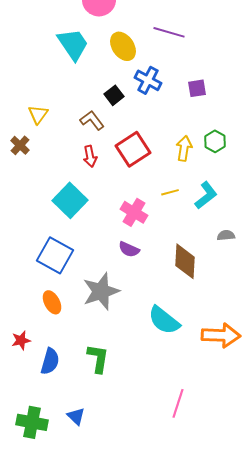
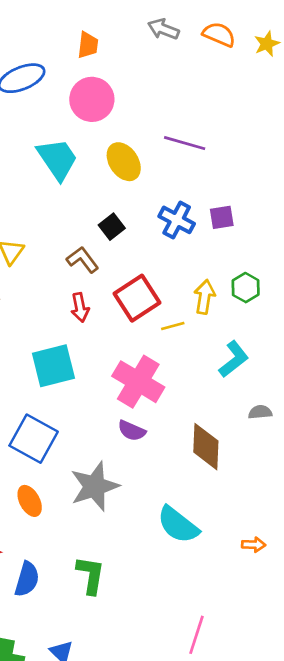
blue cross: (148, 80) -> (177, 220), moved
yellow line: (170, 192) -> (173, 326), moved
cyan square: (70, 200) -> (53, 366), turned 32
pink cross: (134, 212) -> (138, 382), size x1.4
orange arrow: (221, 335) -> (254, 545), size x0.5

